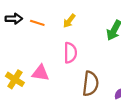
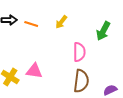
pink semicircle: (70, 53) -> (79, 52), moved

